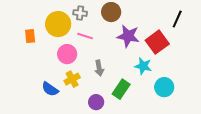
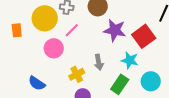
pink line: (85, 36) -> (72, 30), turned -63
gray arrow: (99, 68) -> (99, 62), moved
yellow cross: (72, 79) -> (77, 74), moved
green rectangle: (121, 89) -> (120, 84), moved

